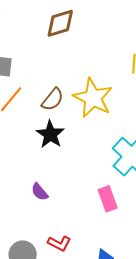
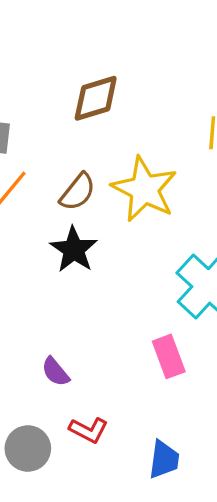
brown diamond: (60, 23) -> (96, 98), moved
purple semicircle: (40, 192) -> (55, 372), moved

